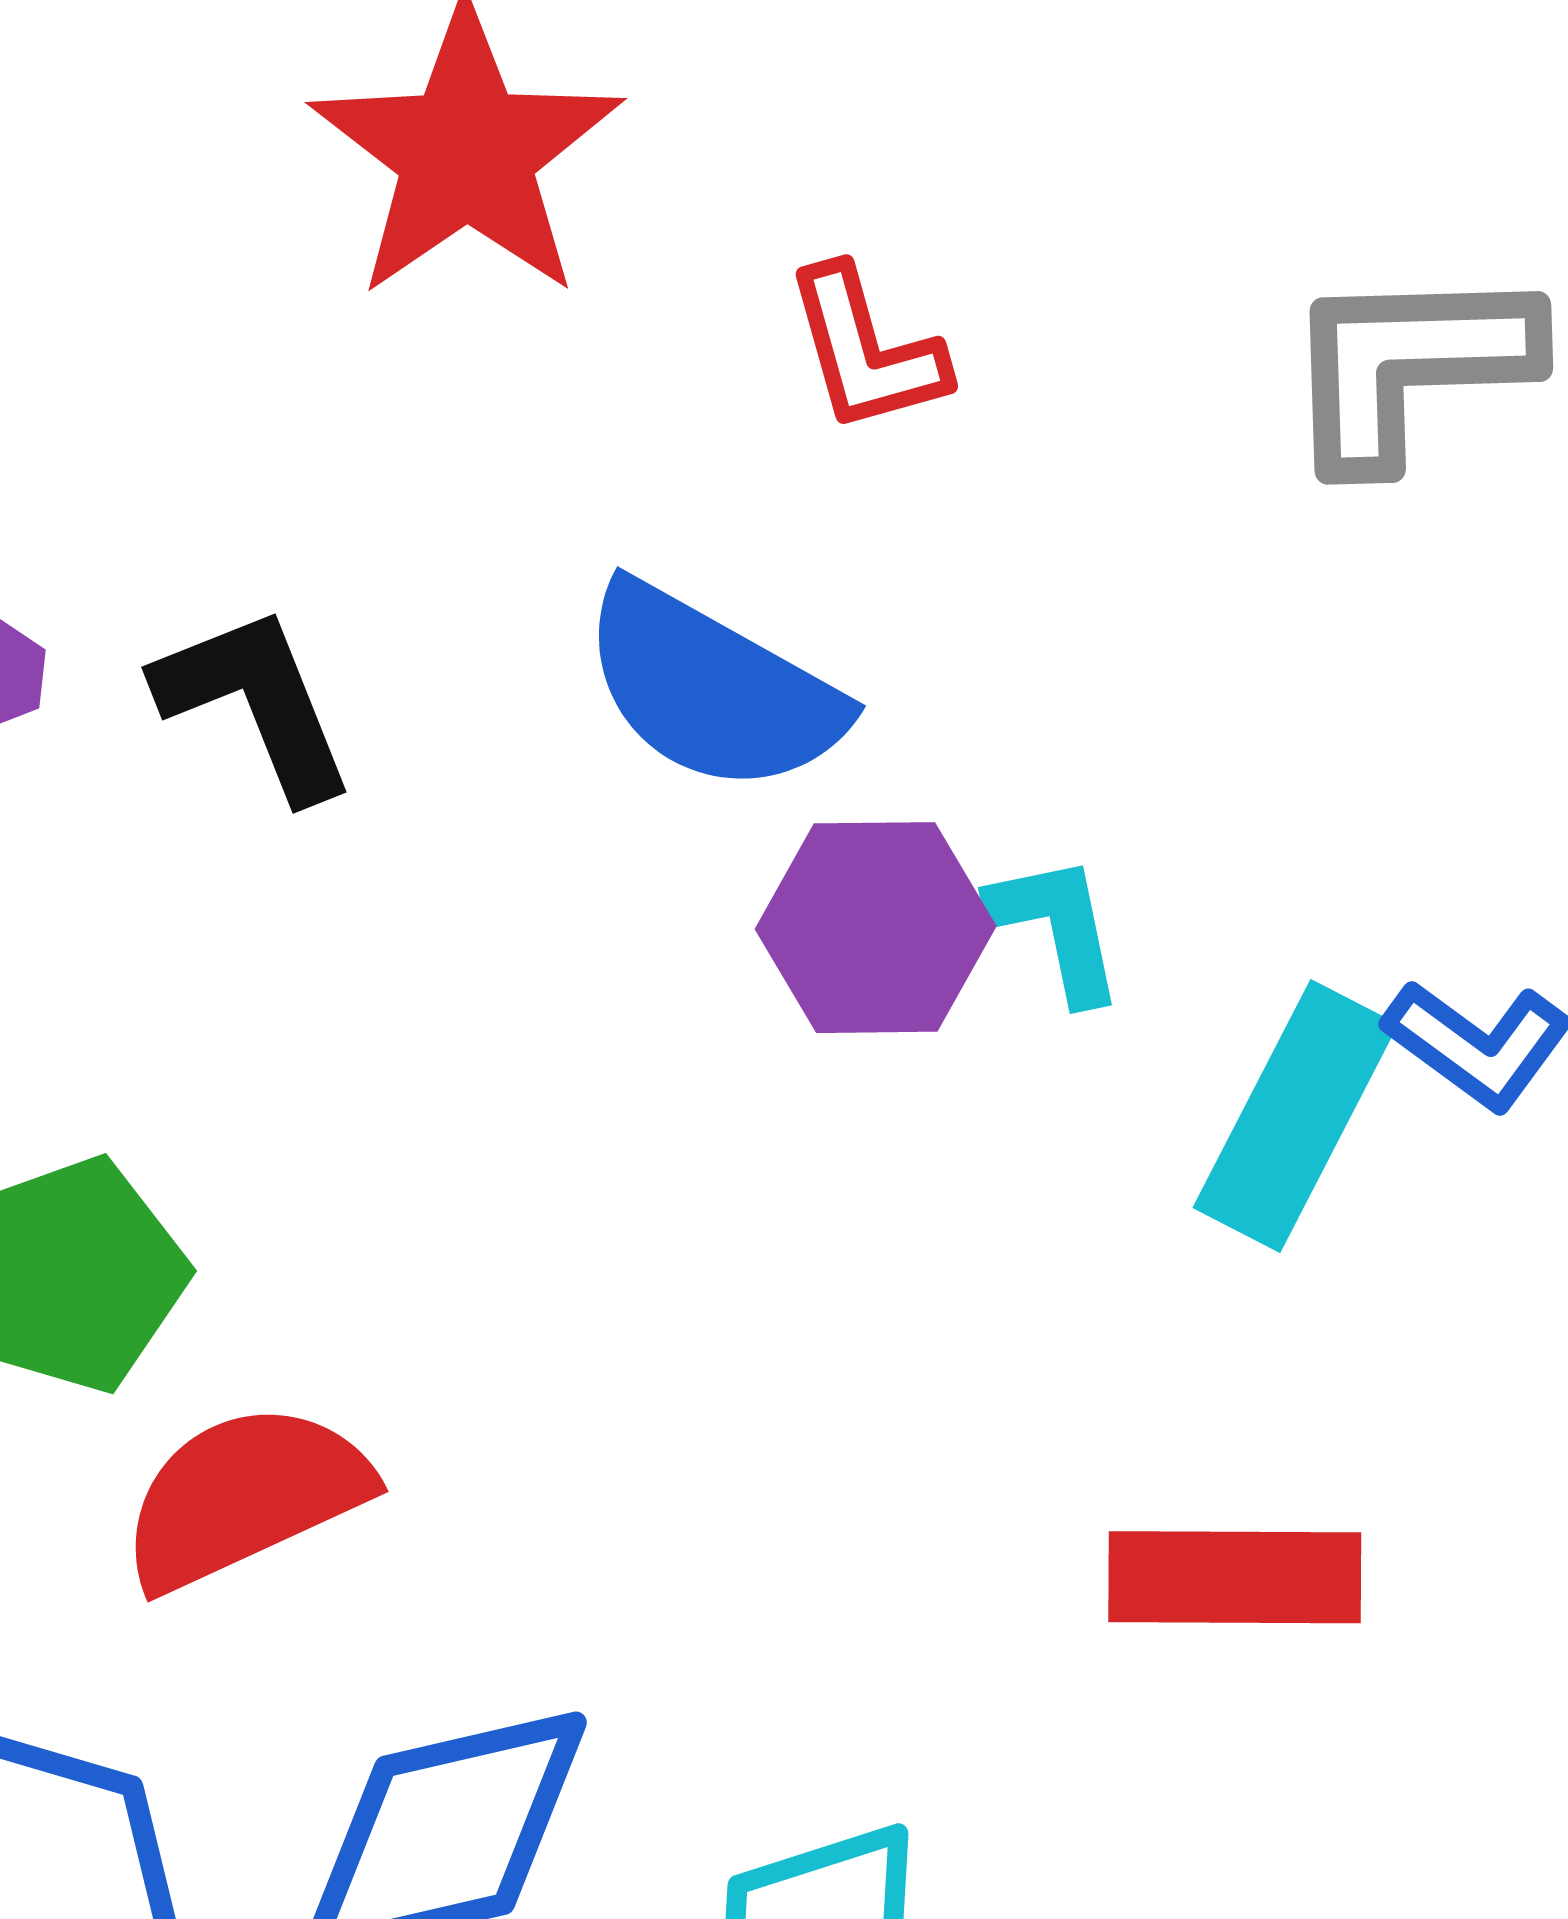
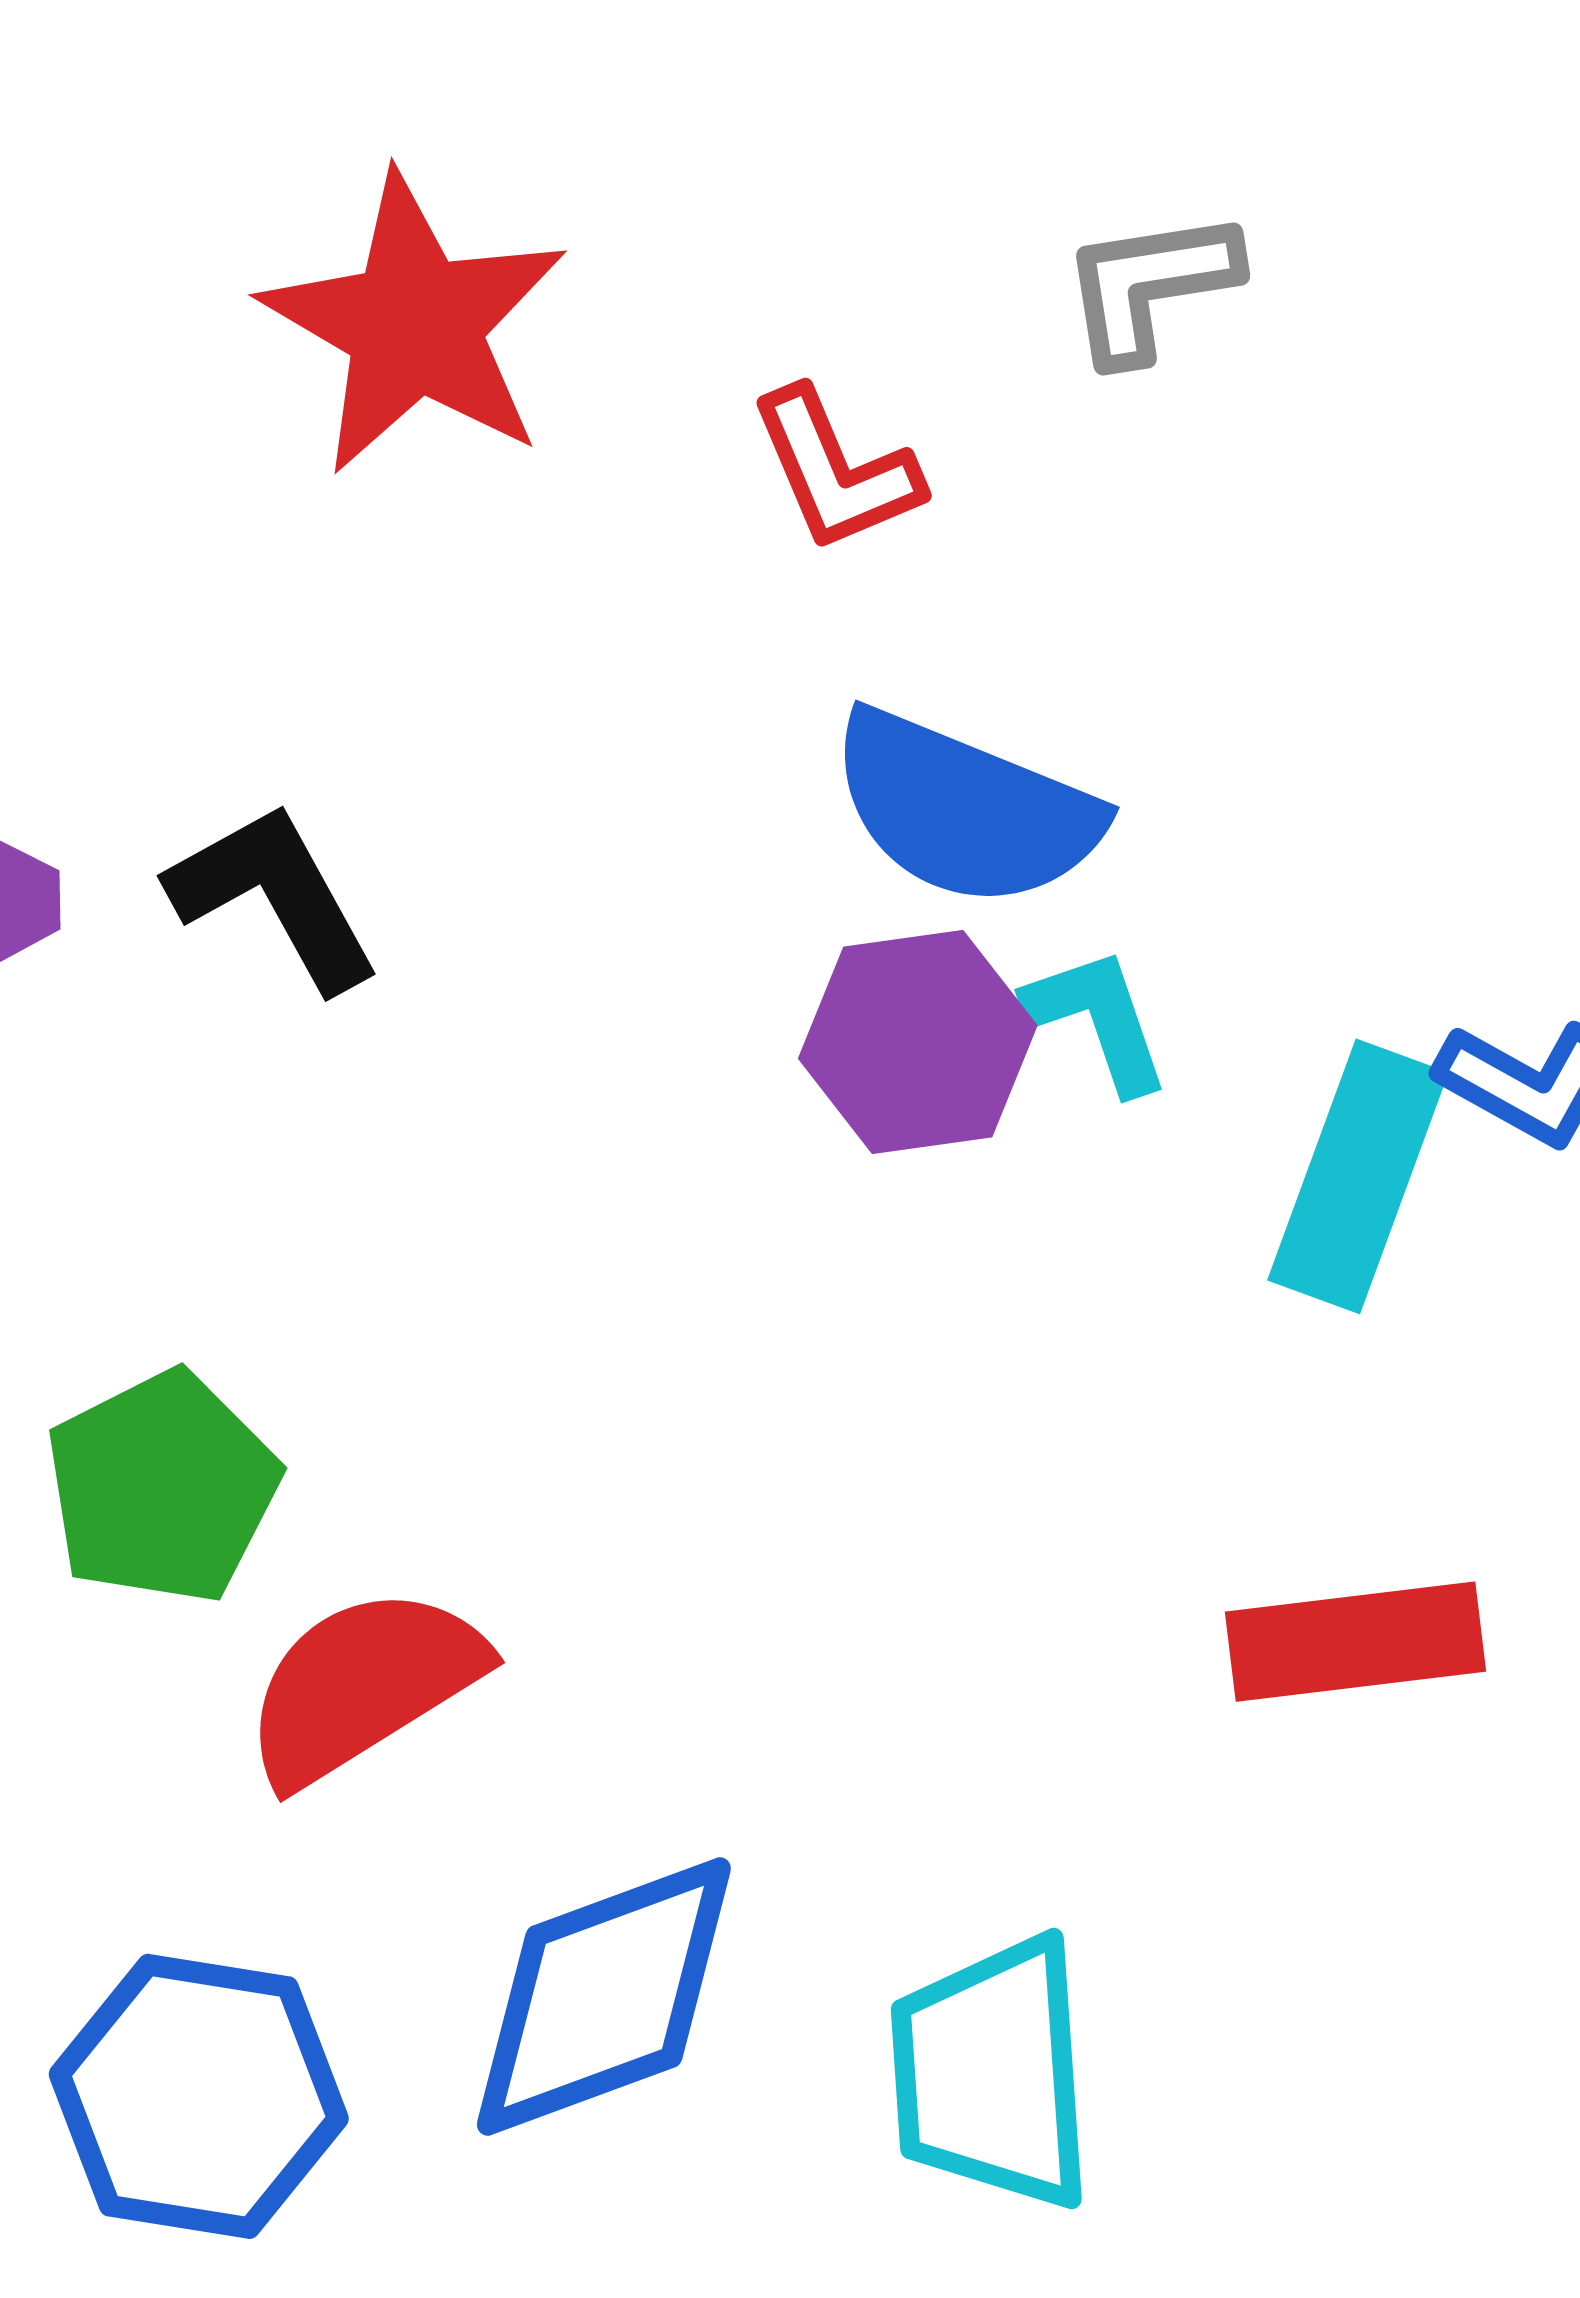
gray L-shape: (1409, 365) -> (1150, 285), moved, size x0.7
blue semicircle: (712, 689) -> (965, 809), moved

